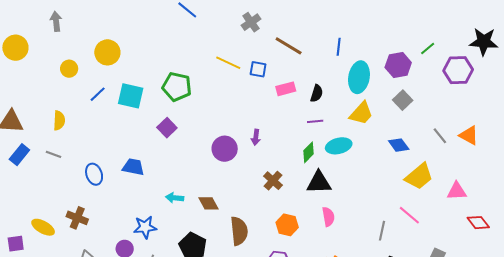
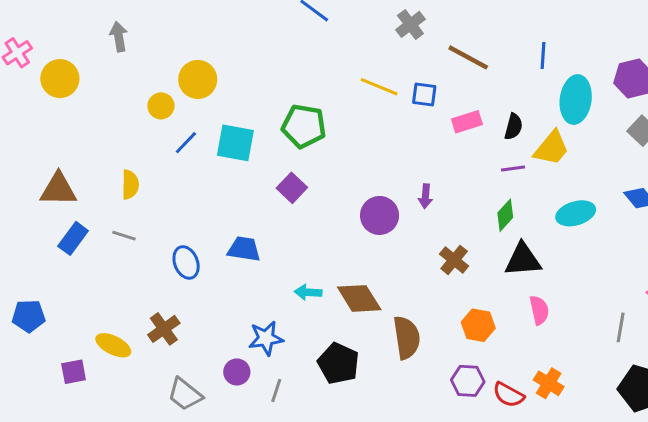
yellow circle: (69, 69) -> (161, 106), moved
yellow trapezoid: (361, 113) -> (551, 148), moved
cyan ellipse: (339, 146) -> (576, 213), moved
brown diamond: (209, 203) -> (359, 298), size x1.4
brown cross: (77, 218) -> (164, 329), turned 35

